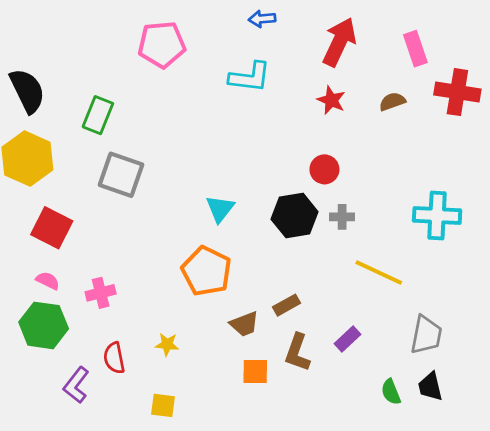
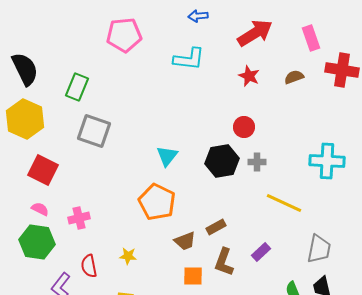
red arrow: (339, 42) -> (255, 33), turned 33

